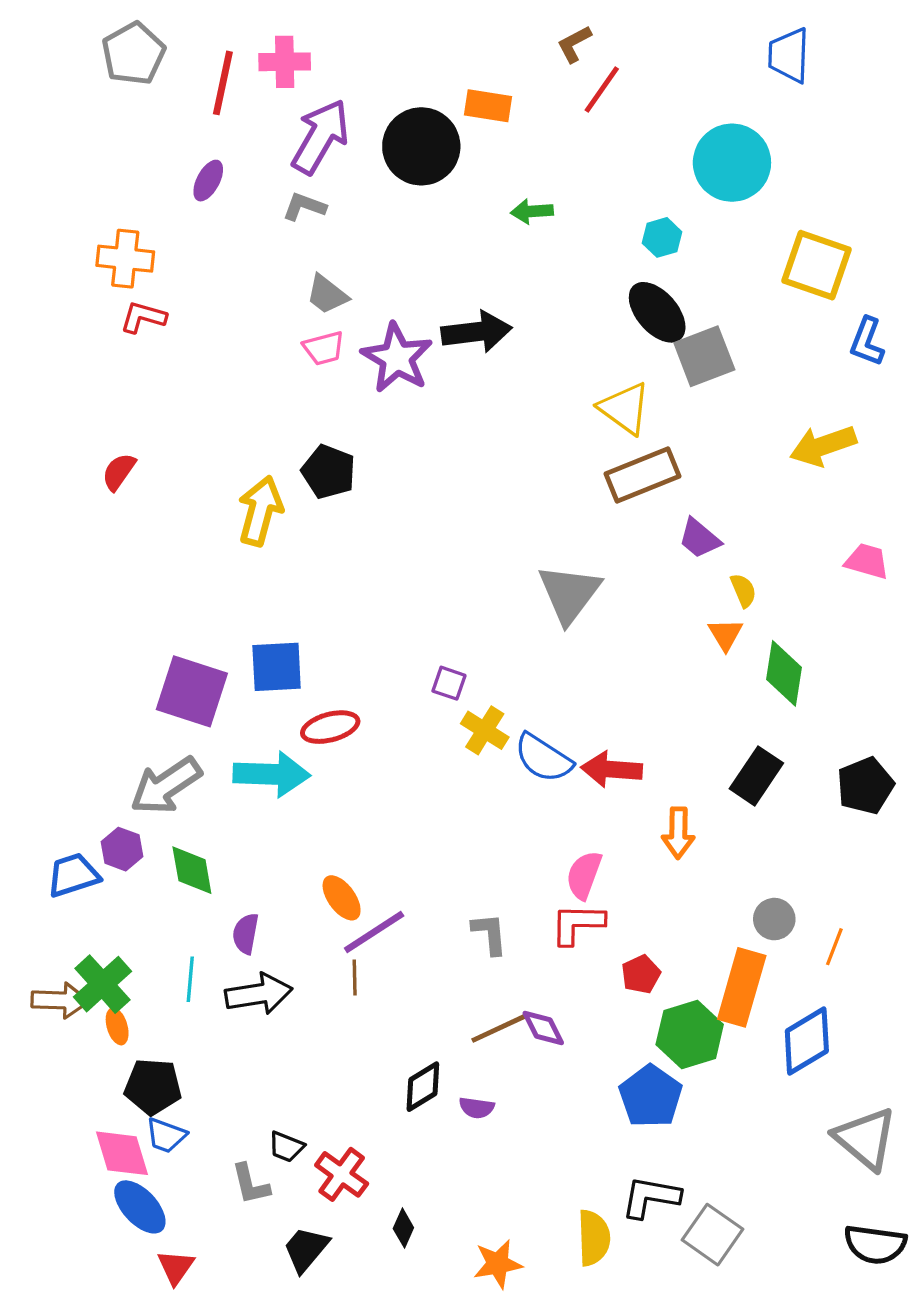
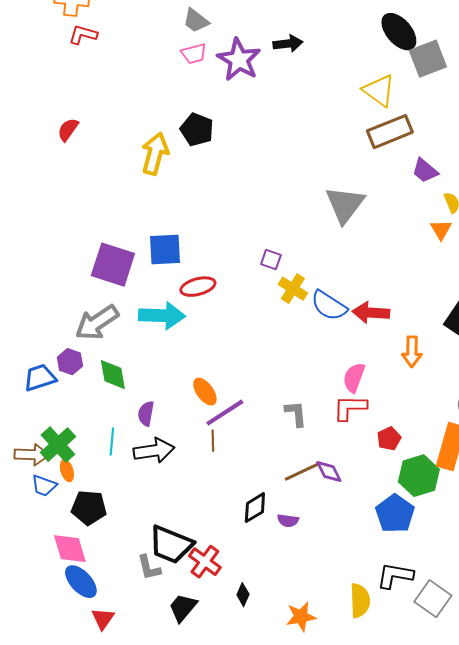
black arrow: (477, 332) -> (288, 44), size x0.7
blue trapezoid: (166, 1135) -> (44, 486), moved
black trapezoid: (286, 1147) -> (171, 545), size x2.0

